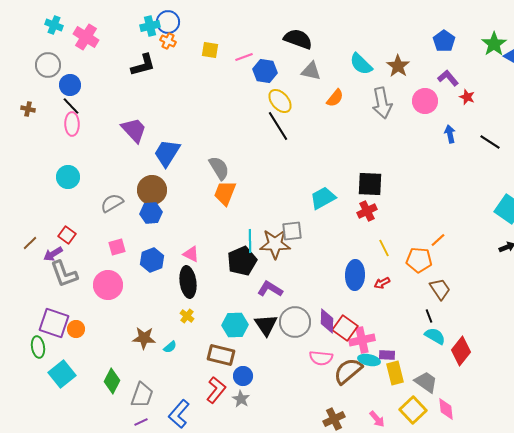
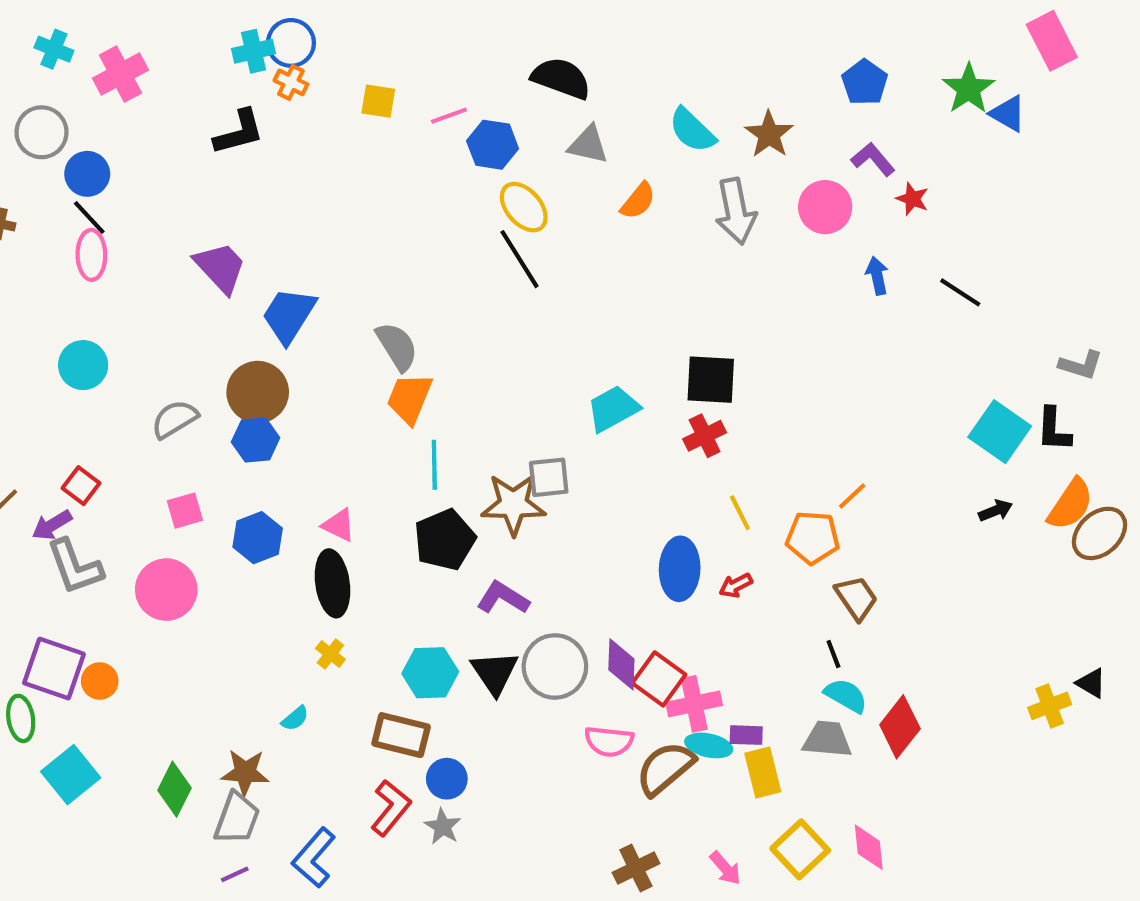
pink cross: (86, 37) -> (120, 74), turned 30
cyan line: (250, 241) -> (434, 465), moved
brown star: (144, 338) -> (245, 772), moved
gray trapezoid: (426, 382) -> (827, 739), moved, turned -30

